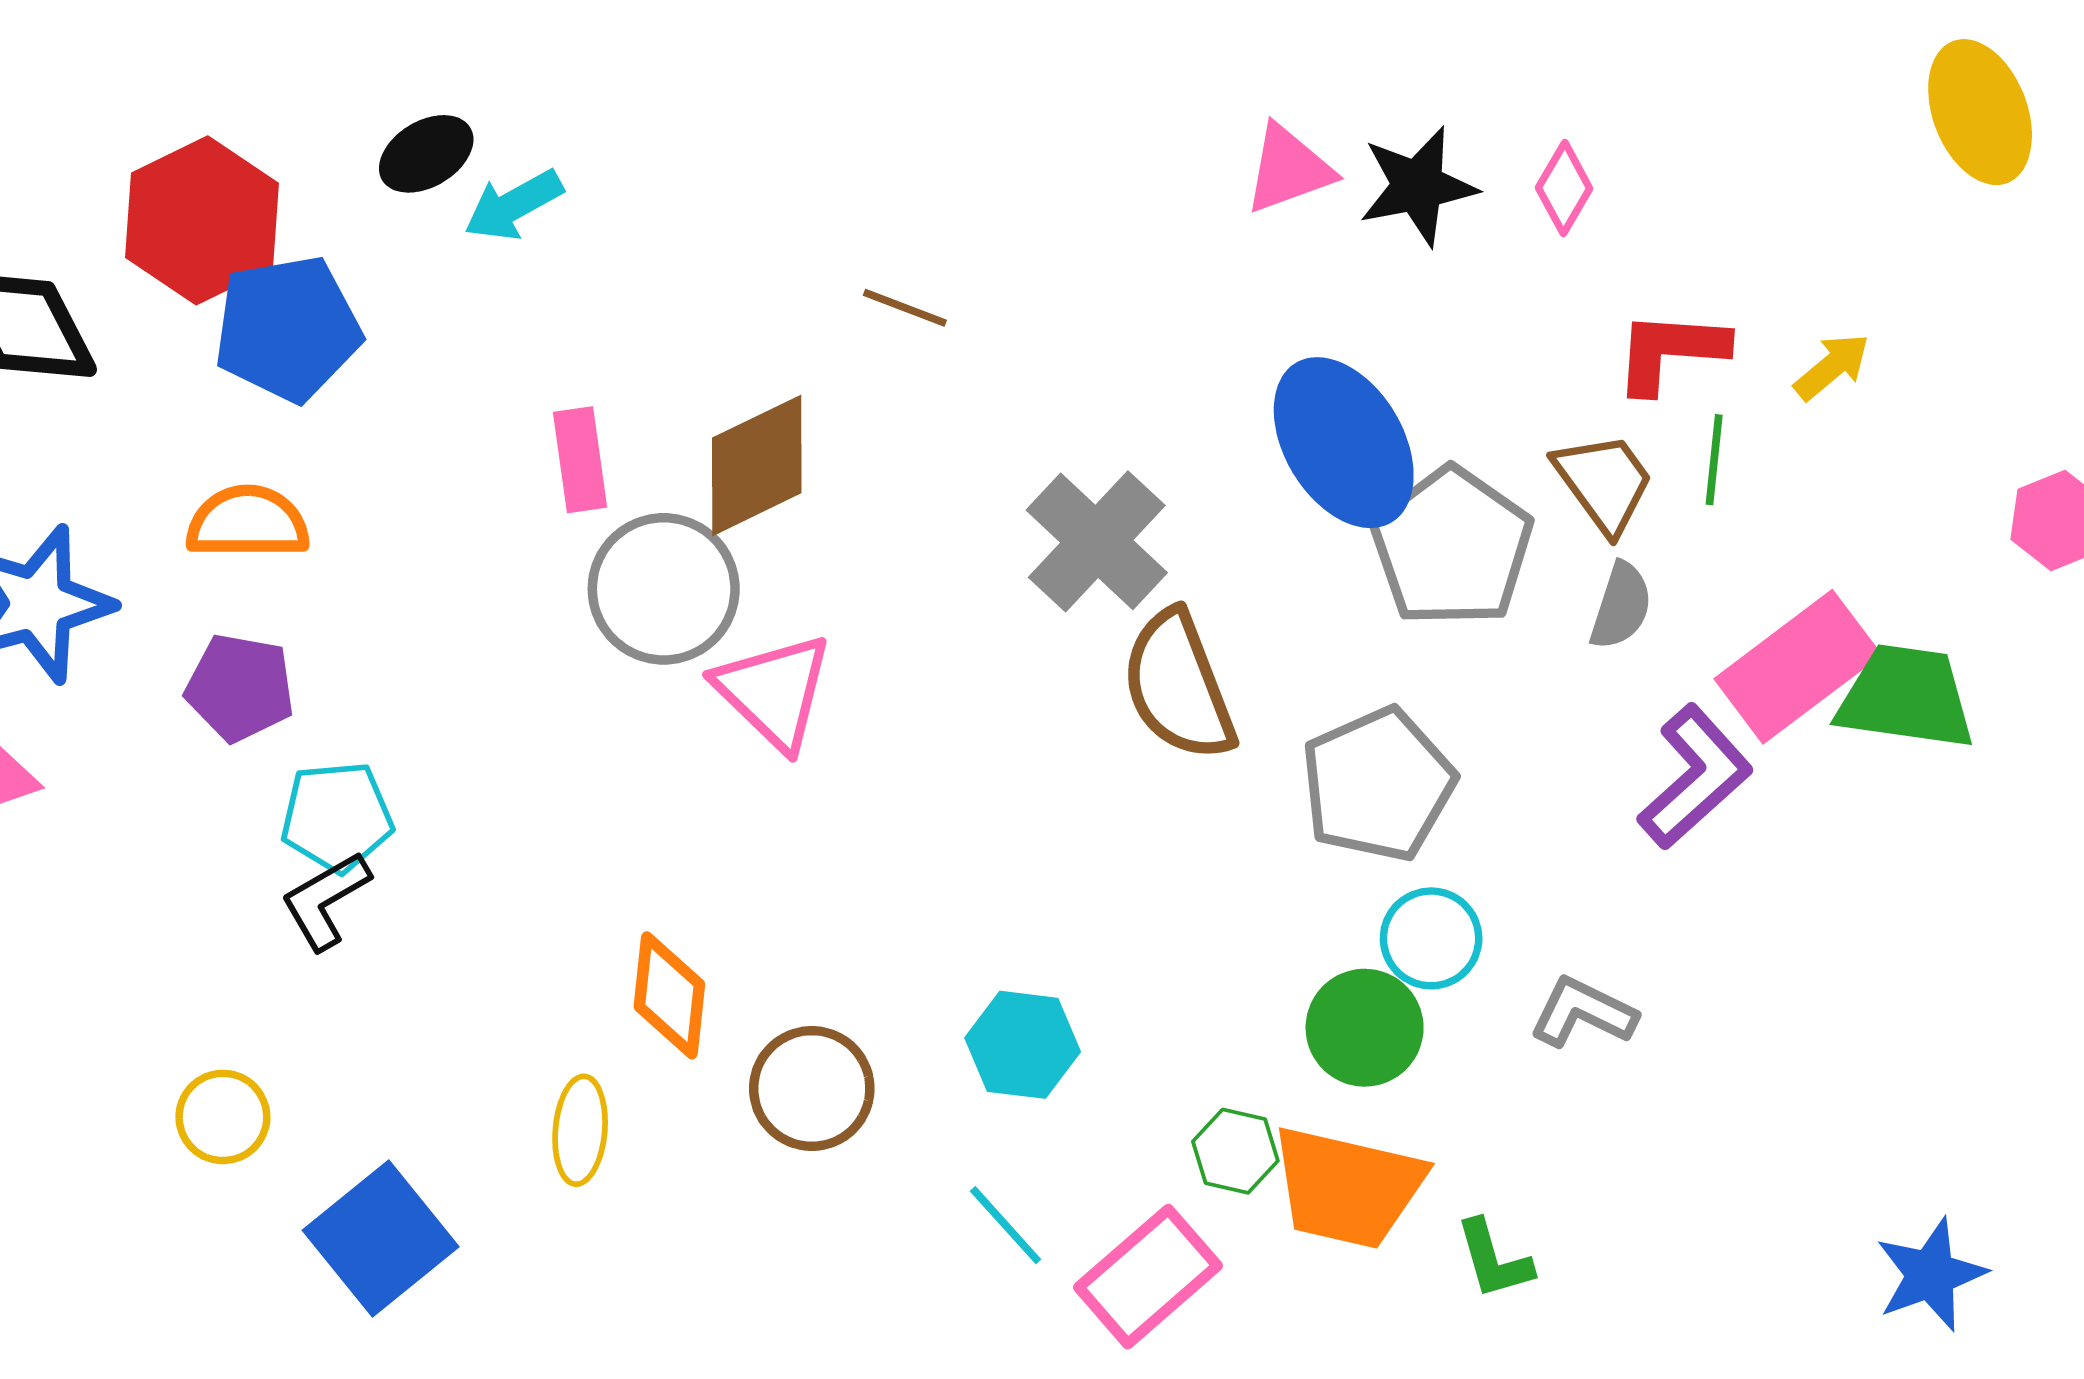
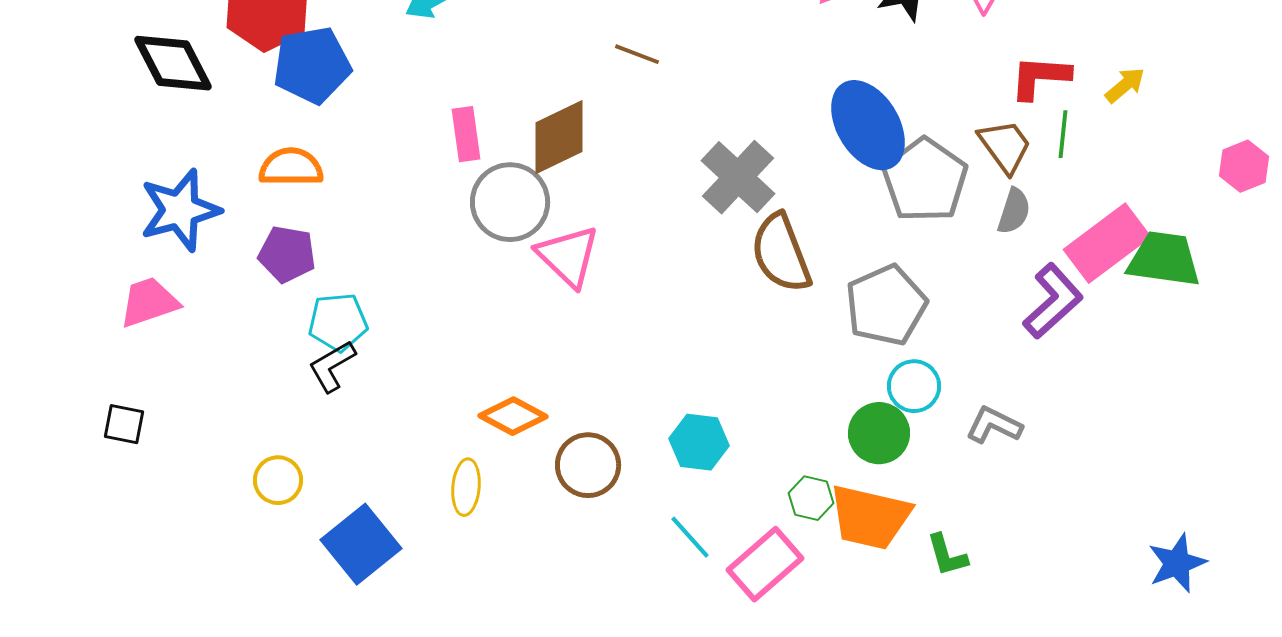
orange diamond: (669, 995) -> (513, 416), turned -68

